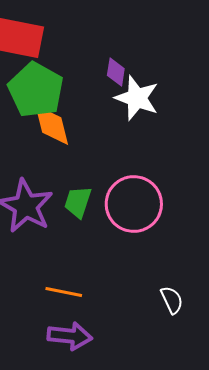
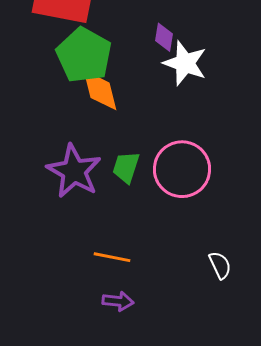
purple arrow: (70, 336) -> (118, 301), size x0.7

